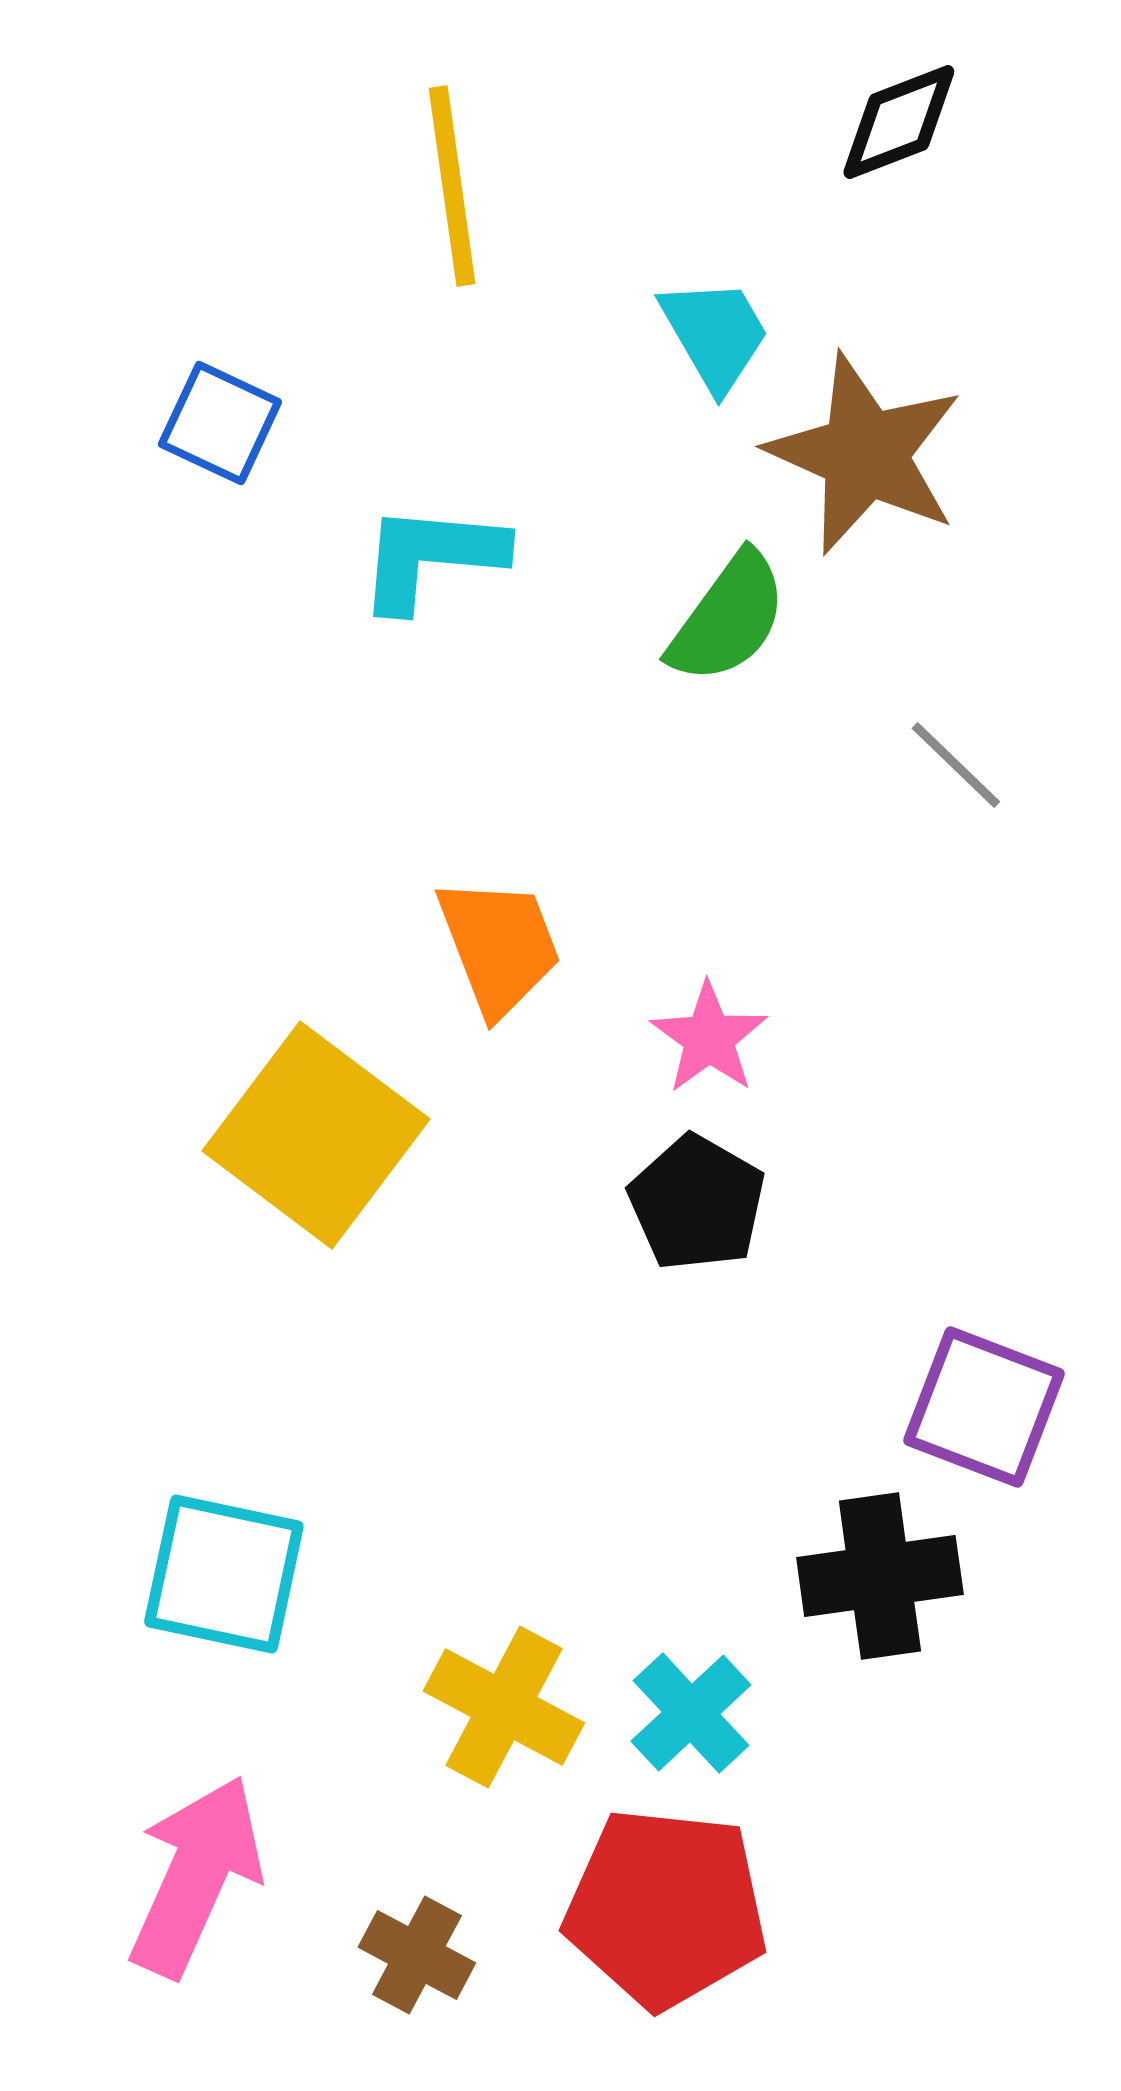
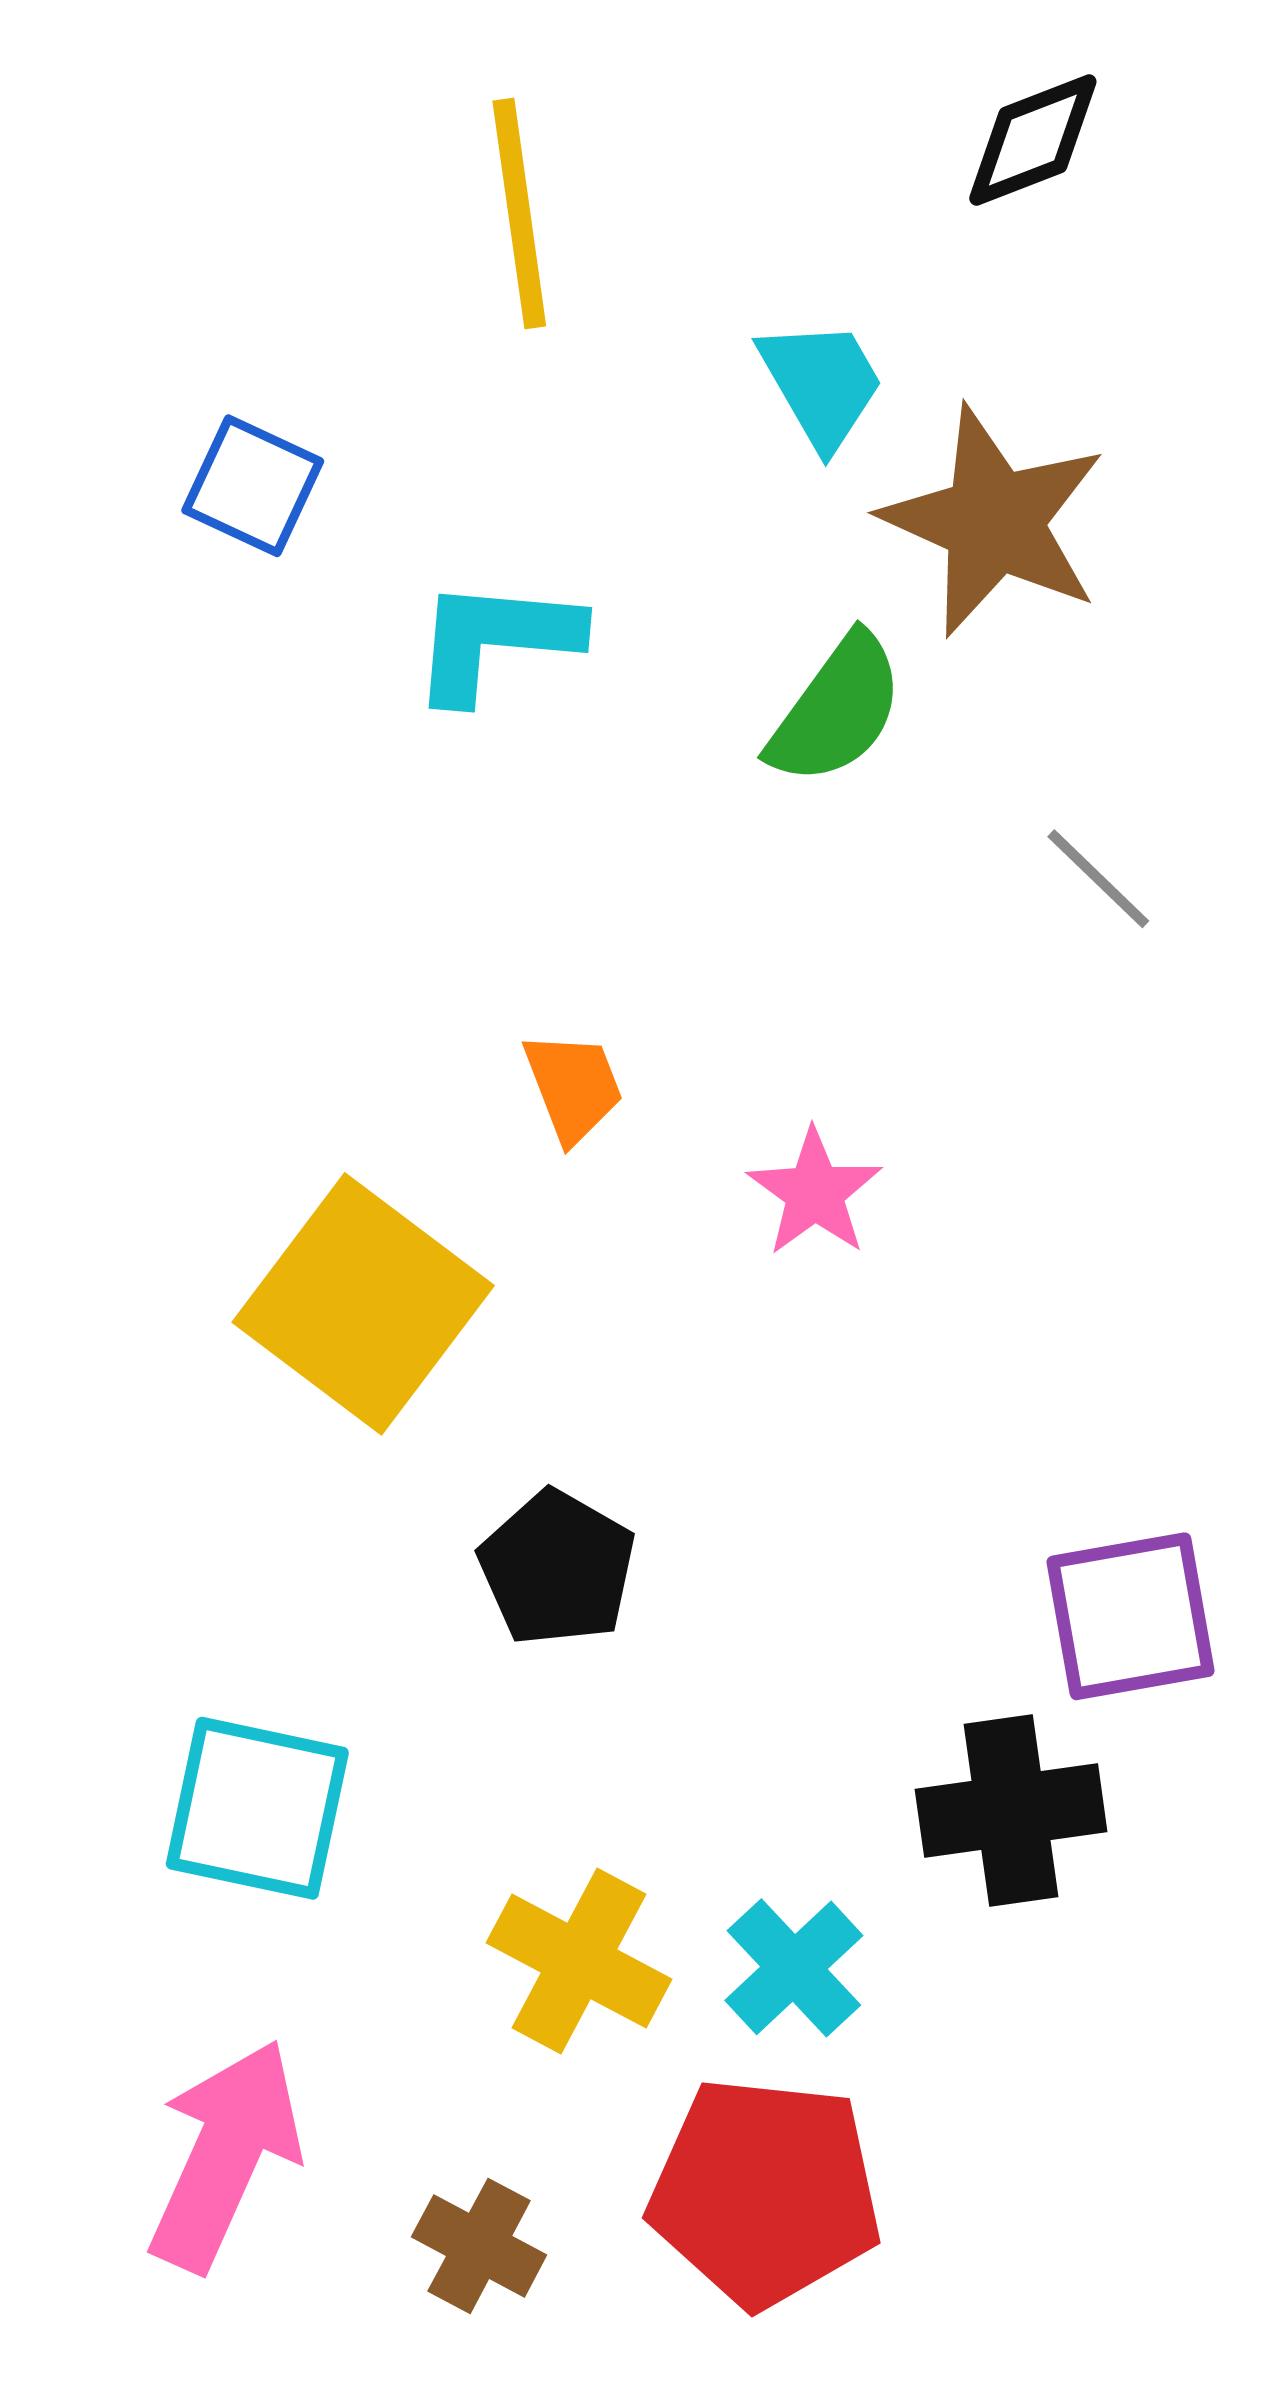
orange trapezoid: (499, 946) -> (573, 1087), size x0.7
black pentagon: (697, 1203) -> (557, 1568), moved
purple square: (984, 1407) -> (1131, 1616), turned -31

